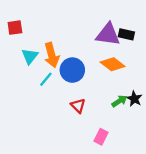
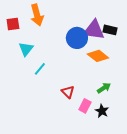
orange arrow: (52, 55) -> (37, 15), moved
blue circle: (72, 70) -> (77, 38), moved
black star: (134, 99) -> (102, 111), moved
pink rectangle: (101, 137) -> (85, 106), moved

